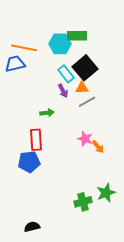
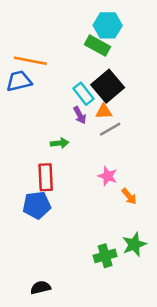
green rectangle: (77, 36) -> (97, 46), turned 30
cyan hexagon: (60, 44) -> (108, 25), moved
orange arrow: (98, 147) -> (129, 196), moved

